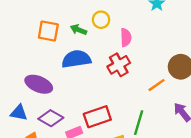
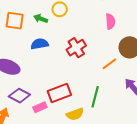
pink semicircle: (126, 37) -> (110, 21), moved
blue semicircle: (76, 59) -> (40, 44), size x0.7

